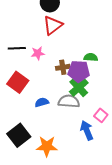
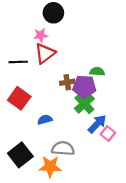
red triangle: (53, 25) -> (45, 53), moved
pink star: (38, 53) -> (41, 35), moved
gray semicircle: (69, 101) -> (63, 148), moved
blue arrow: (87, 130) -> (97, 124), moved, turned 66

